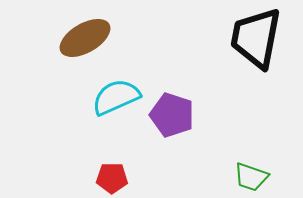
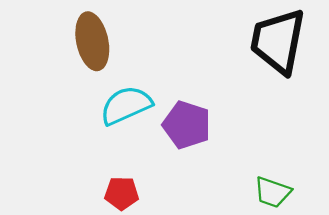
brown ellipse: (85, 38) -> (92, 41), turned -72

